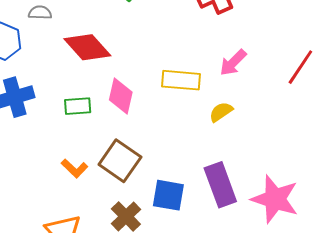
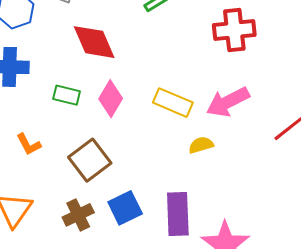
pink arrow: (233, 63) -> (228, 102), size x1.4
orange L-shape: (75, 168) -> (29, 144), moved
blue square: (168, 195) -> (125, 208), turned 36

